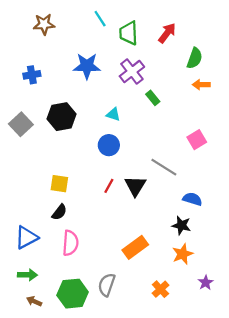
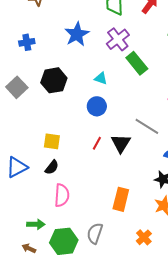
blue star: (87, 66) -> (77, 34), turned -30
green rectangle: (153, 98) -> (137, 63), size x1.6
blue triangle: (26, 237) -> (17, 167), moved
orange rectangle: (135, 247) -> (121, 199), turned -40
green arrow: (27, 275) -> (36, 224), moved

